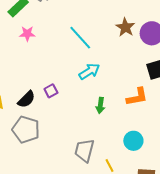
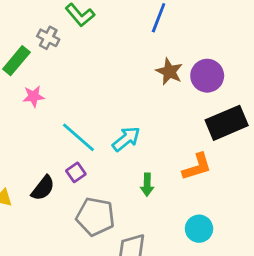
cyan line: (80, 38) -> (78, 137), moved
gray pentagon: (26, 130) -> (95, 217), moved

